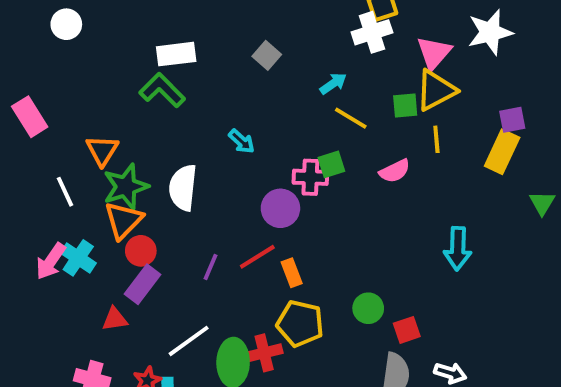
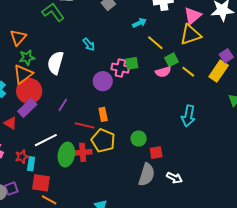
green square: (405, 106) -> (172, 60), moved, turned -32
yellow line: (351, 118) -> (155, 43), moved
purple square: (512, 120) -> (226, 56), turned -32
yellow line: (436, 139) -> (188, 72), moved, turned -56
green star: (126, 187) -> (27, 58), size x0.7
red circle: (141, 251) -> (29, 91), size x1.6
red line: (257, 257) -> (85, 125), moved, turned 36
red triangle: (115, 319) -> (10, 123), turned 32

